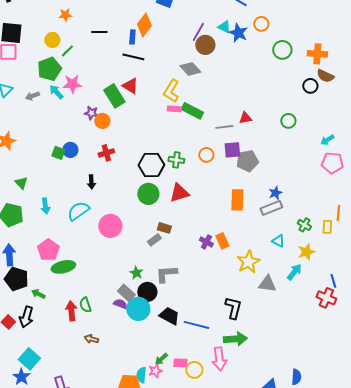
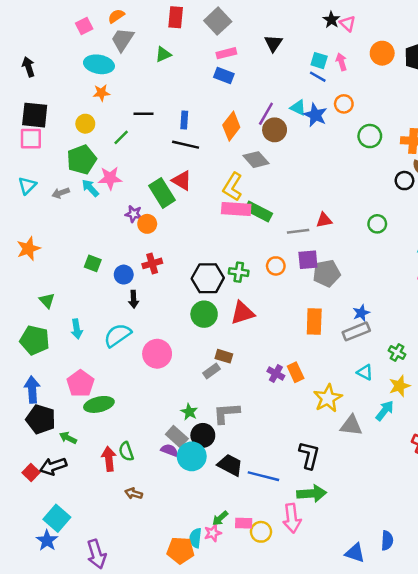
orange diamond: (144, 25) -> (231, 126), moved
green line: (67, 51) -> (121, 137), moved
pink rectangle: (174, 109) -> (236, 209), size x1.6
blue circle: (70, 150) -> (124, 275), moved
black arrow: (26, 317) -> (53, 466), turned 55

